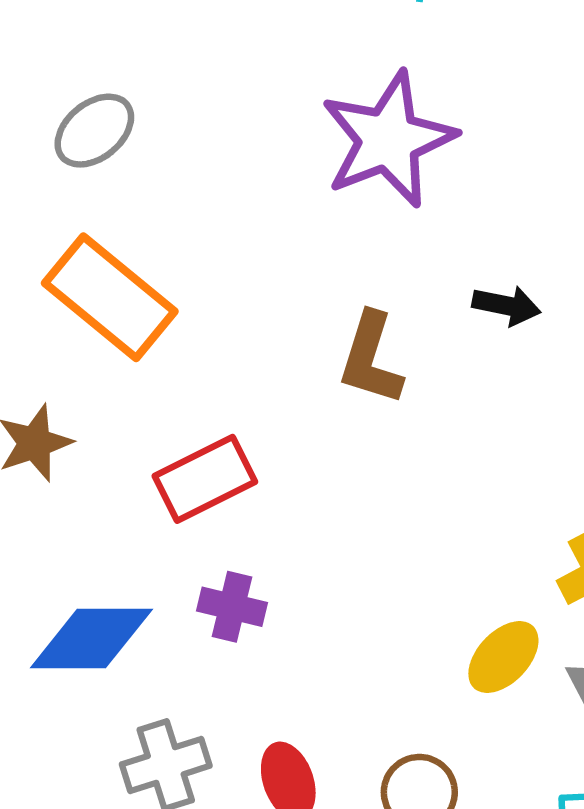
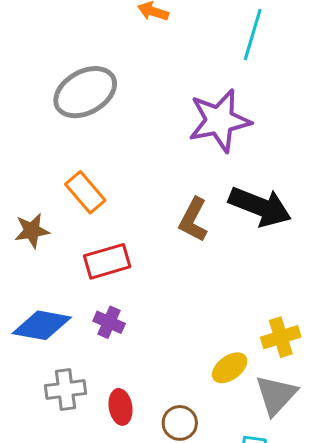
gray ellipse: (94, 131) -> (85, 92), size x1.6
orange rectangle: (110, 297) -> (85, 192), moved, size x0.7
black arrow: (506, 306) -> (260, 207), size x2.0

